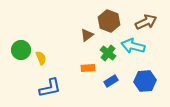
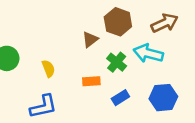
yellow semicircle: (41, 58) -> (48, 69), moved

